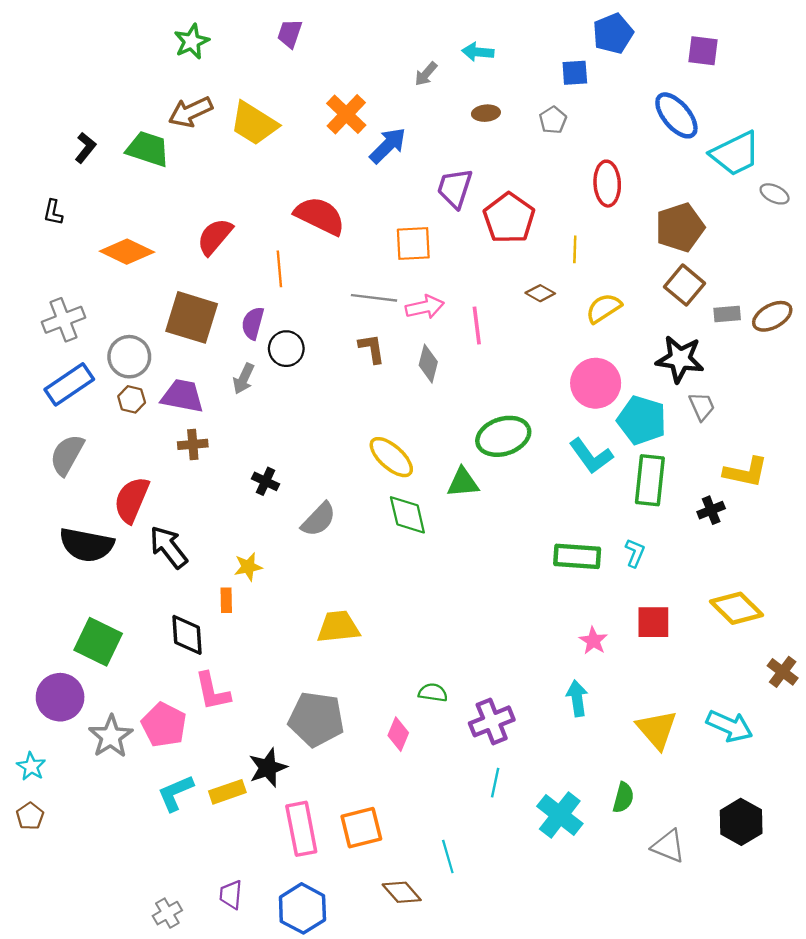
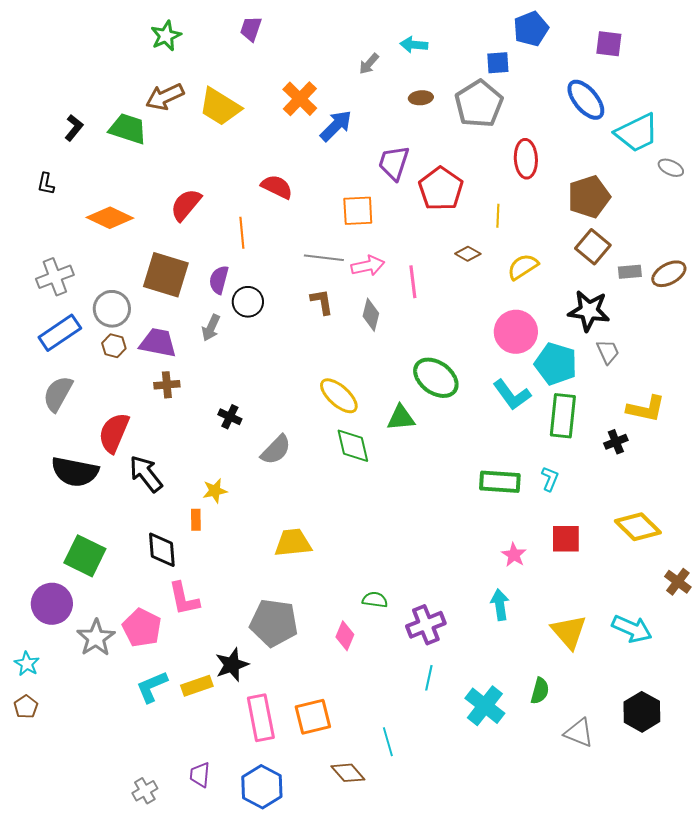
gray pentagon: (553, 120) -> (479, 104), size x2.0
red semicircle: (320, 216) -> (277, 187), size x0.7
green ellipse: (503, 436) -> (436, 378), turned 54

